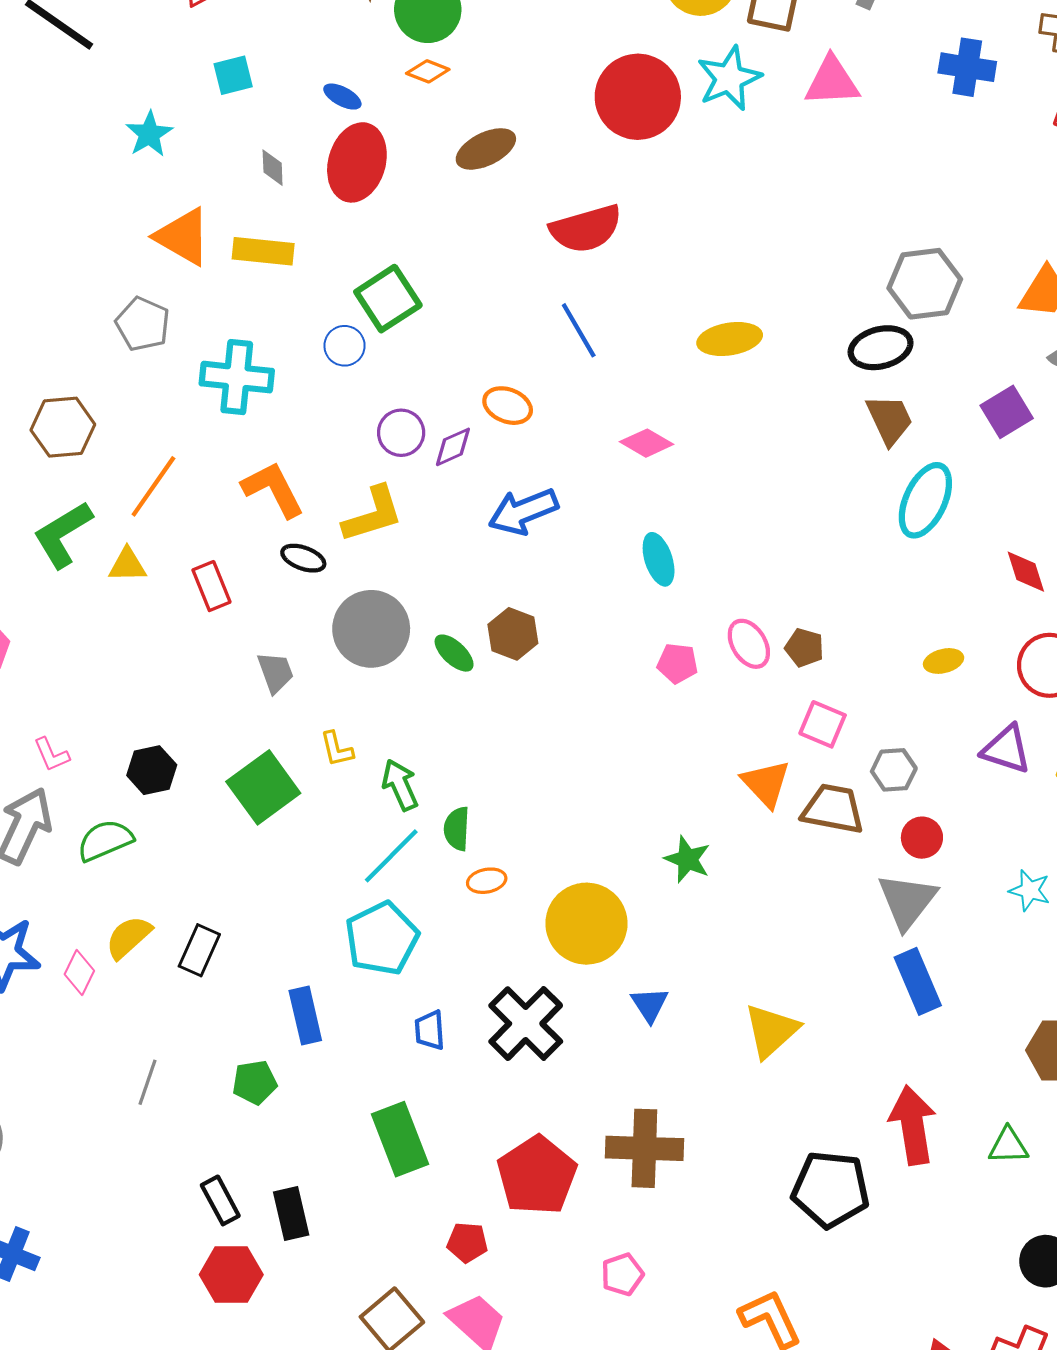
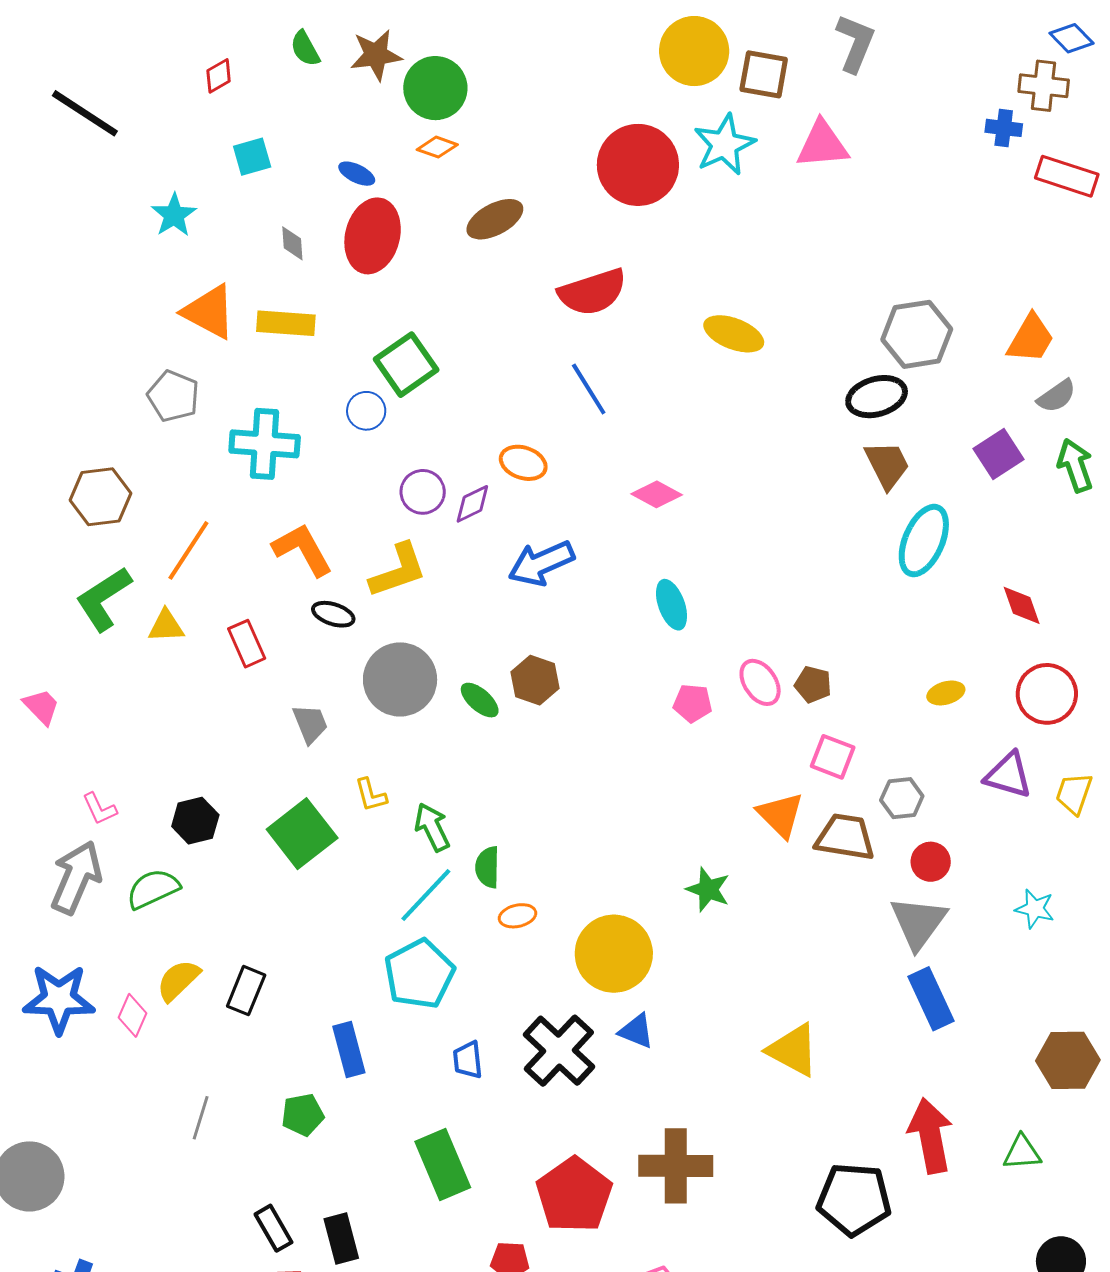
blue cross: (967, 67) -> (1004, 128), moved, size x0.7
yellow ellipse: (730, 339) -> (734, 334), moved, turned 32
blue triangle: (650, 1005) -> (636, 1031), moved, turned -33
yellow triangle: (771, 1031) -> (793, 1050), turned -48

